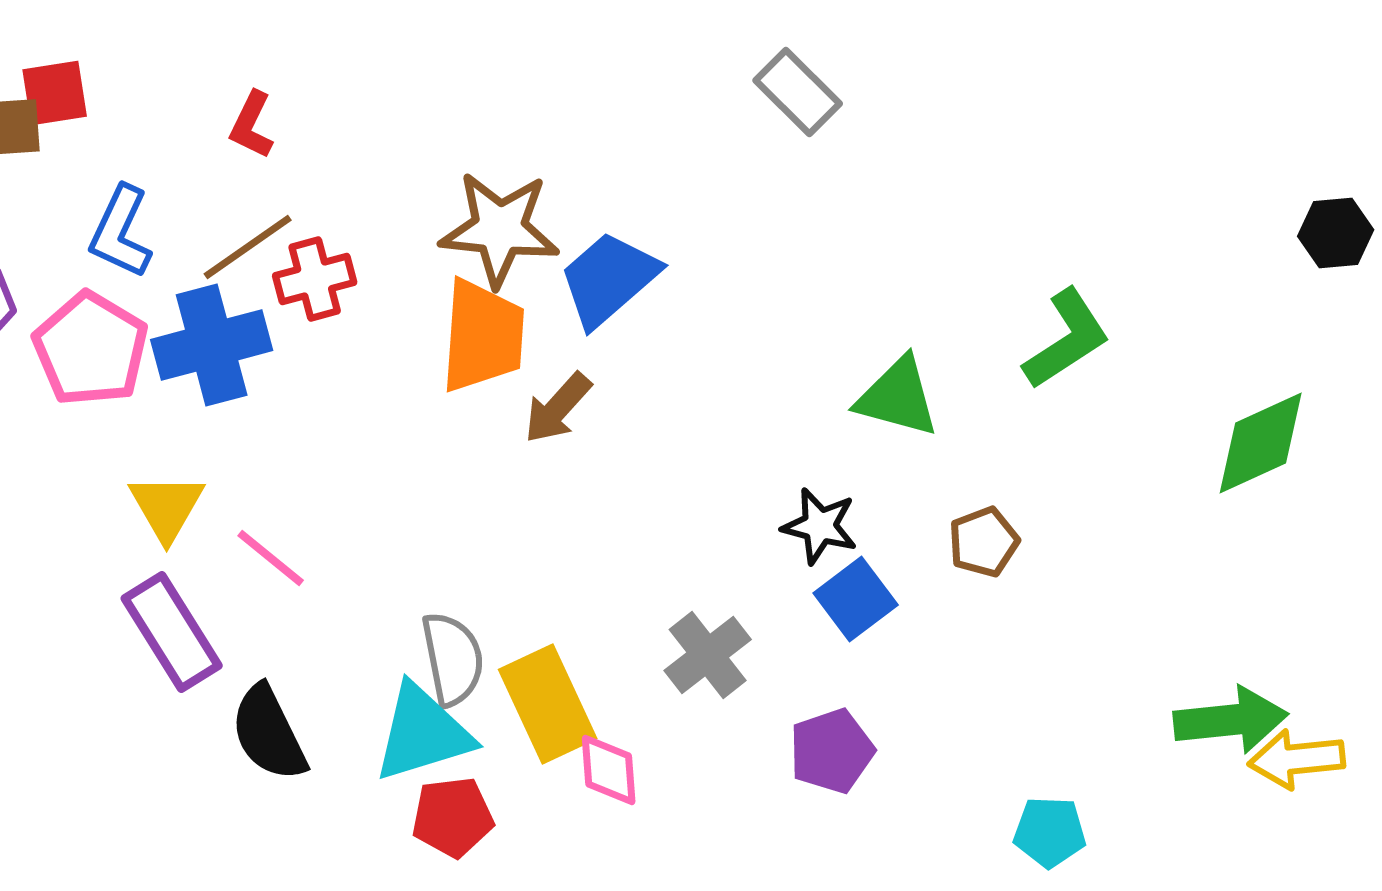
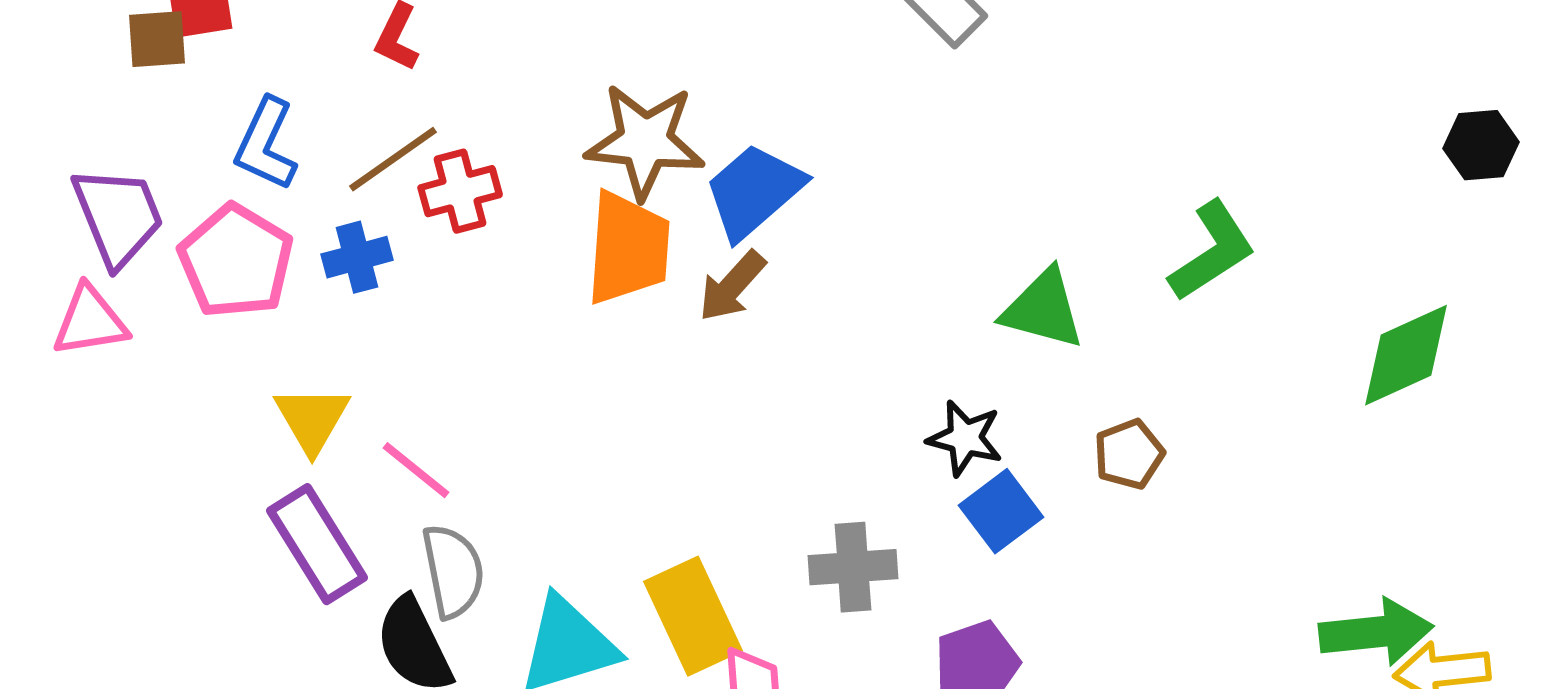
blue cross: (212, 345) -> (357, 257), size x0.6
brown arrow: (558, 408) -> (732, 286), moved
gray cross: (708, 655) -> (853, 567), turned 34
gray semicircle: (453, 659) -> (453, 571), moved

